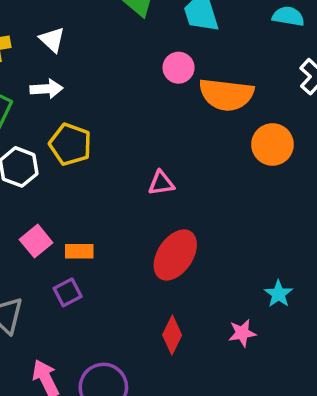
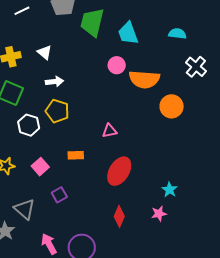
white arrow: (47, 89) -> (55, 82), moved
orange rectangle: (79, 251) -> (76, 155), moved
cyan star: (278, 294) -> (170, 190), moved

